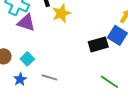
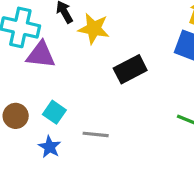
yellow star: (61, 13) -> (94, 29), turned -30
black rectangle: (98, 44) -> (130, 69), moved

